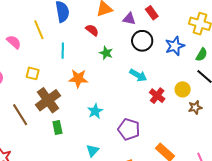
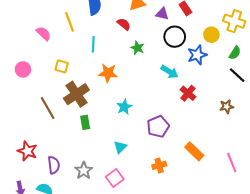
blue star: (175, 46) -> (197, 55), moved
yellow circle: (183, 89) -> (211, 35), moved
purple pentagon: (129, 129) -> (158, 127), turned 30

